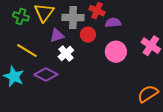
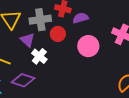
purple triangle: (57, 36) -> (27, 40), turned -49

